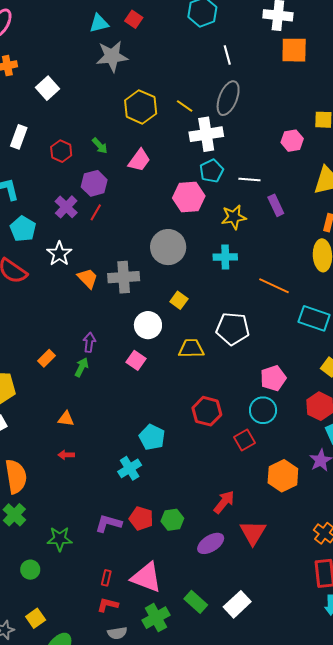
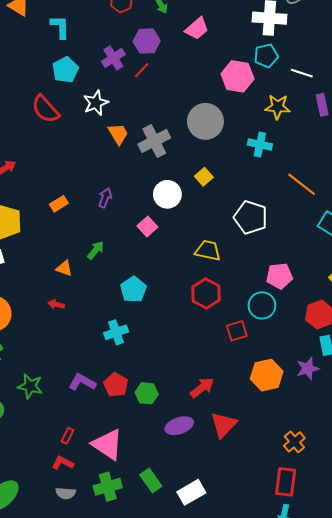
gray cross: (124, 277) -> (154, 141), turned -36
yellow trapezoid: (191, 348) -> (208, 250), moved
green arrow: (81, 367) -> (96, 250), moved
cyan pentagon: (152, 437) -> (133, 289), moved

